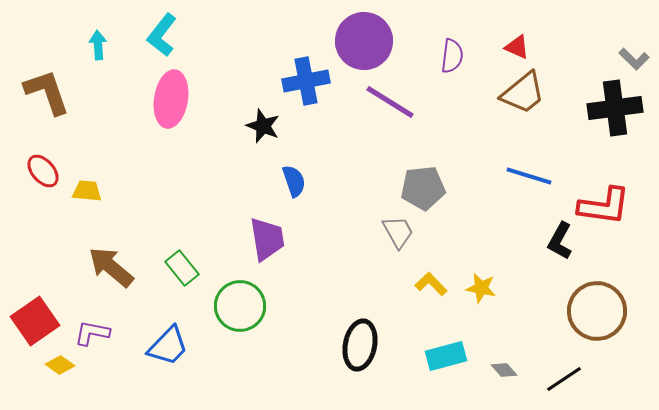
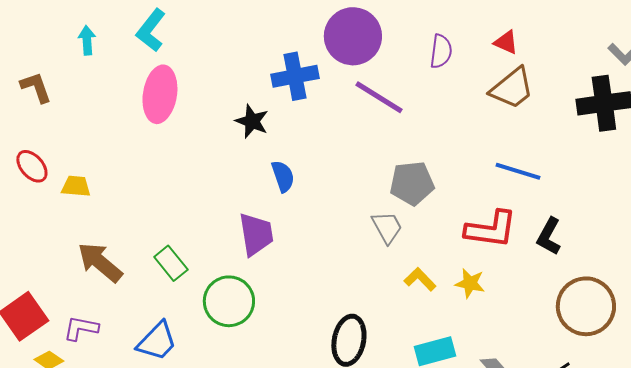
brown L-shape: (47, 92) -> (36, 87), size x0.7
red L-shape: (604, 206) -> (491, 229), moved

